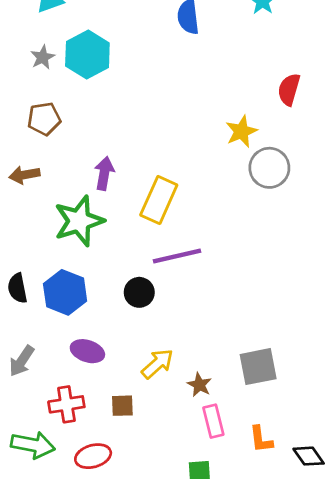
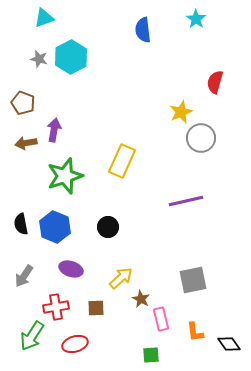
gray star: (43, 57) -> (39, 59), turned -30
brown pentagon: (44, 119) -> (23, 103), moved, turned 30
purple arrow: (104, 173) -> (54, 130), moved
purple line: (177, 256) -> (186, 201), moved
brown star: (199, 385) -> (141, 299), moved
green arrow: (33, 445) -> (32, 336), turned 112

